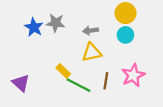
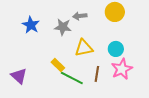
gray star: (56, 23) -> (63, 27), moved
gray arrow: (91, 31) -> (80, 16), moved
cyan circle: (125, 35) -> (116, 49), moved

